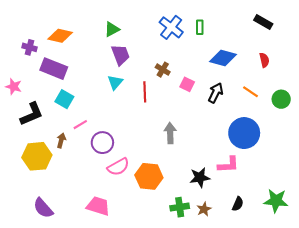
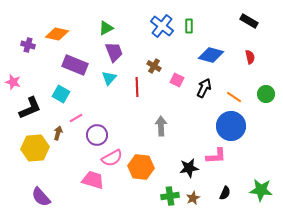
purple rectangle: (54, 69) -> (75, 65), moved
orange line: (251, 92) -> (234, 97), moved
pink trapezoid: (98, 206) -> (93, 180), moved

